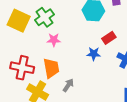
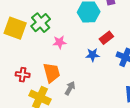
pink star: (54, 40) -> (60, 42), moved
red cross: (22, 68) -> (23, 75), size x0.6

